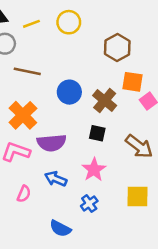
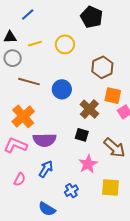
blue circle: (69, 92) -> (62, 89), moved
pink star: (94, 170) -> (88, 164), moved
blue arrow: (56, 179) -> (46, 169), turned 96

